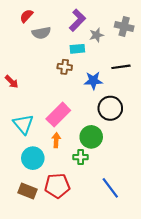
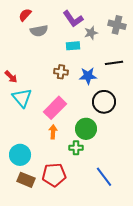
purple L-shape: (77, 20) -> (73, 19), turned 100
brown cross: (65, 67) -> (61, 72), moved
cyan triangle: (23, 124) -> (22, 98), moved
cyan circle: (33, 158) -> (20, 155), moved

